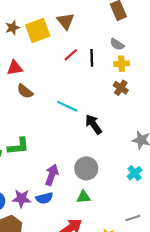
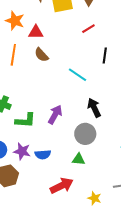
black line: (92, 58) -> (105, 56), moved
black arrow: (93, 124) -> (94, 108), moved
green L-shape: (18, 146) -> (25, 120), moved
purple arrow: (52, 175) -> (55, 115), moved

